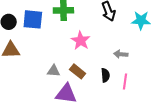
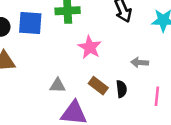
brown rectangle: (78, 71) -> (98, 86), moved
pink line: (125, 81) -> (157, 96), moved

